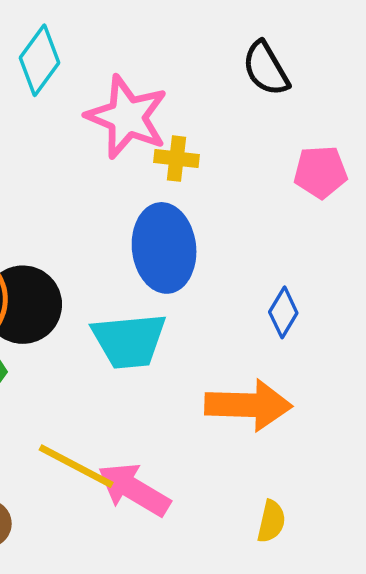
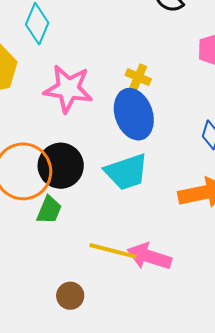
pink star: (127, 117) -> (68, 89), moved
yellow cross: (177, 159) -> (138, 77), moved, turned 30

